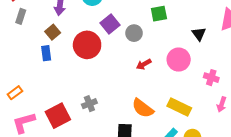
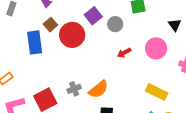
brown square: (53, 32) -> (50, 25), moved
blue rectangle: (46, 53) -> (35, 42), size x1.6
orange semicircle: (143, 108) -> (98, 89), moved, turned -75

